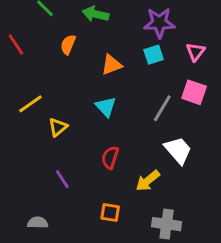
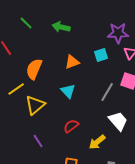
purple star: (159, 23) -> (118, 33), moved
orange semicircle: (68, 44) -> (34, 69), moved, size x1.5
yellow triangle: (58, 127) -> (35, 105), size x1.5
red semicircle: (110, 157) -> (71, 126), turned 35

